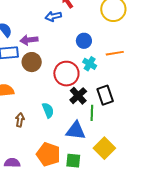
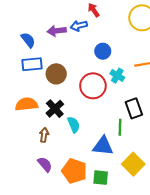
purple arrow: (29, 40) -> (57, 31), moved
blue circle: (84, 41) -> (103, 51), moved
black cross: (78, 96) -> (55, 109), moved
purple semicircle: (12, 163) -> (45, 164), moved, turned 49

